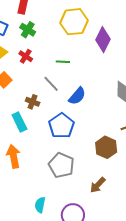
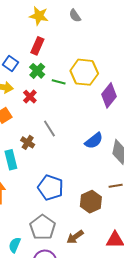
green line: (63, 62) -> (59, 82), moved
blue semicircle: (77, 96) -> (94, 141), moved
blue pentagon: (61, 126) -> (51, 188), moved, turned -30
gray pentagon: (61, 165) -> (43, 227), moved

